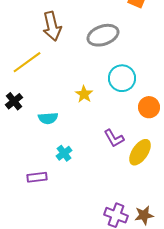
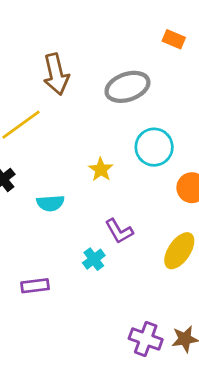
purple L-shape: (114, 138) -> (119, 231), moved
cyan cross: (64, 153) -> (94, 259), moved

